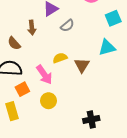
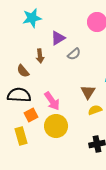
yellow semicircle: (60, 58) -> (95, 110), moved
yellow circle: (49, 101) -> (56, 126), size x1.5

